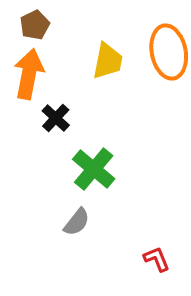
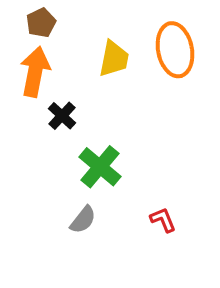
red L-shape: (157, 259) -> (163, 220), moved

